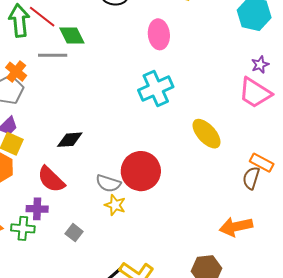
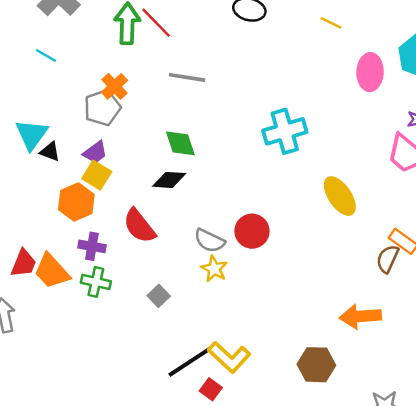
pink ellipse: (159, 34) -> (370, 72), moved
green diamond: (72, 36) -> (180, 143), moved
gray line: (53, 55) -> (187, 77), moved
red circle: (141, 171) -> (252, 231), size x0.7
purple cross: (37, 209) -> (92, 246), moved

